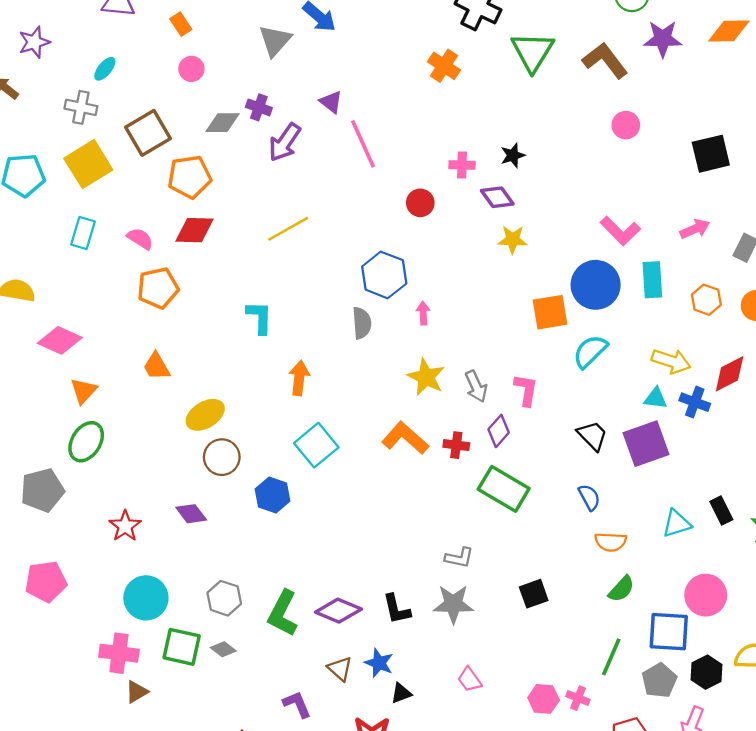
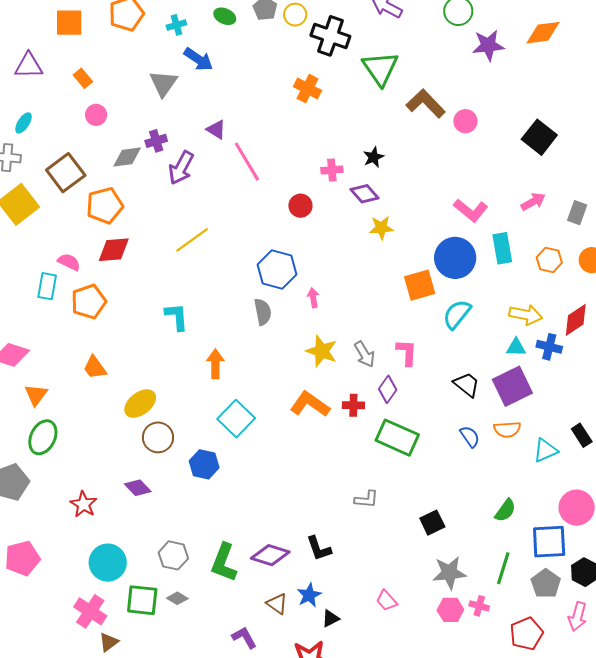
brown L-shape: (605, 60) -> (426, 103), moved
purple cross: (259, 107) -> (156, 141), turned -30
black square: (711, 154) -> (539, 137), turned -32
cyan rectangle: (83, 233) -> (47, 286), moved
orange semicircle: (611, 542) -> (507, 429), moved
gray star: (453, 604) -> (449, 573), moved
pink cross: (119, 653) -> (90, 611), turned 32
blue star: (379, 663) -> (309, 595), turned 30

